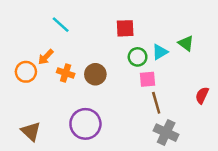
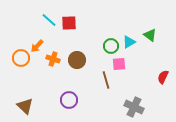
red square: (125, 28) -> (69, 23), moved
brown line: (156, 103) -> (106, 80), moved
purple circle: (85, 124) -> (69, 100), size x0.7

